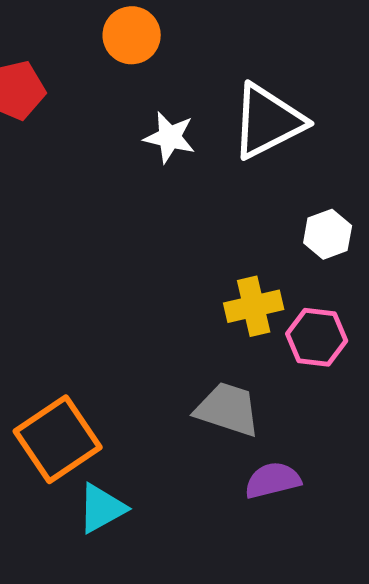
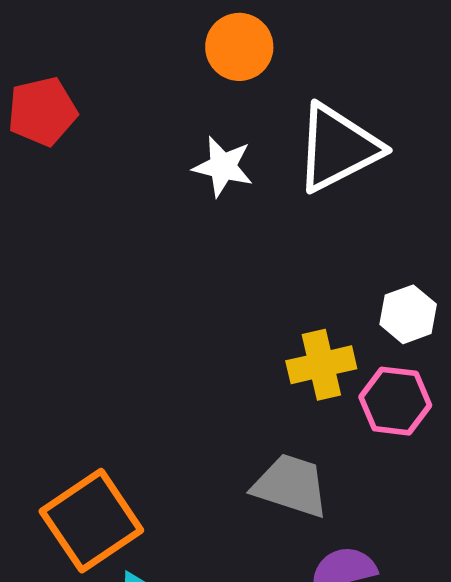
orange circle: (132, 35) -> (239, 47), moved
white hexagon: (328, 234) -> (408, 314), moved

